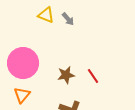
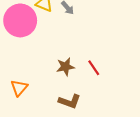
pink circle: (23, 63) -> (20, 20), moved

